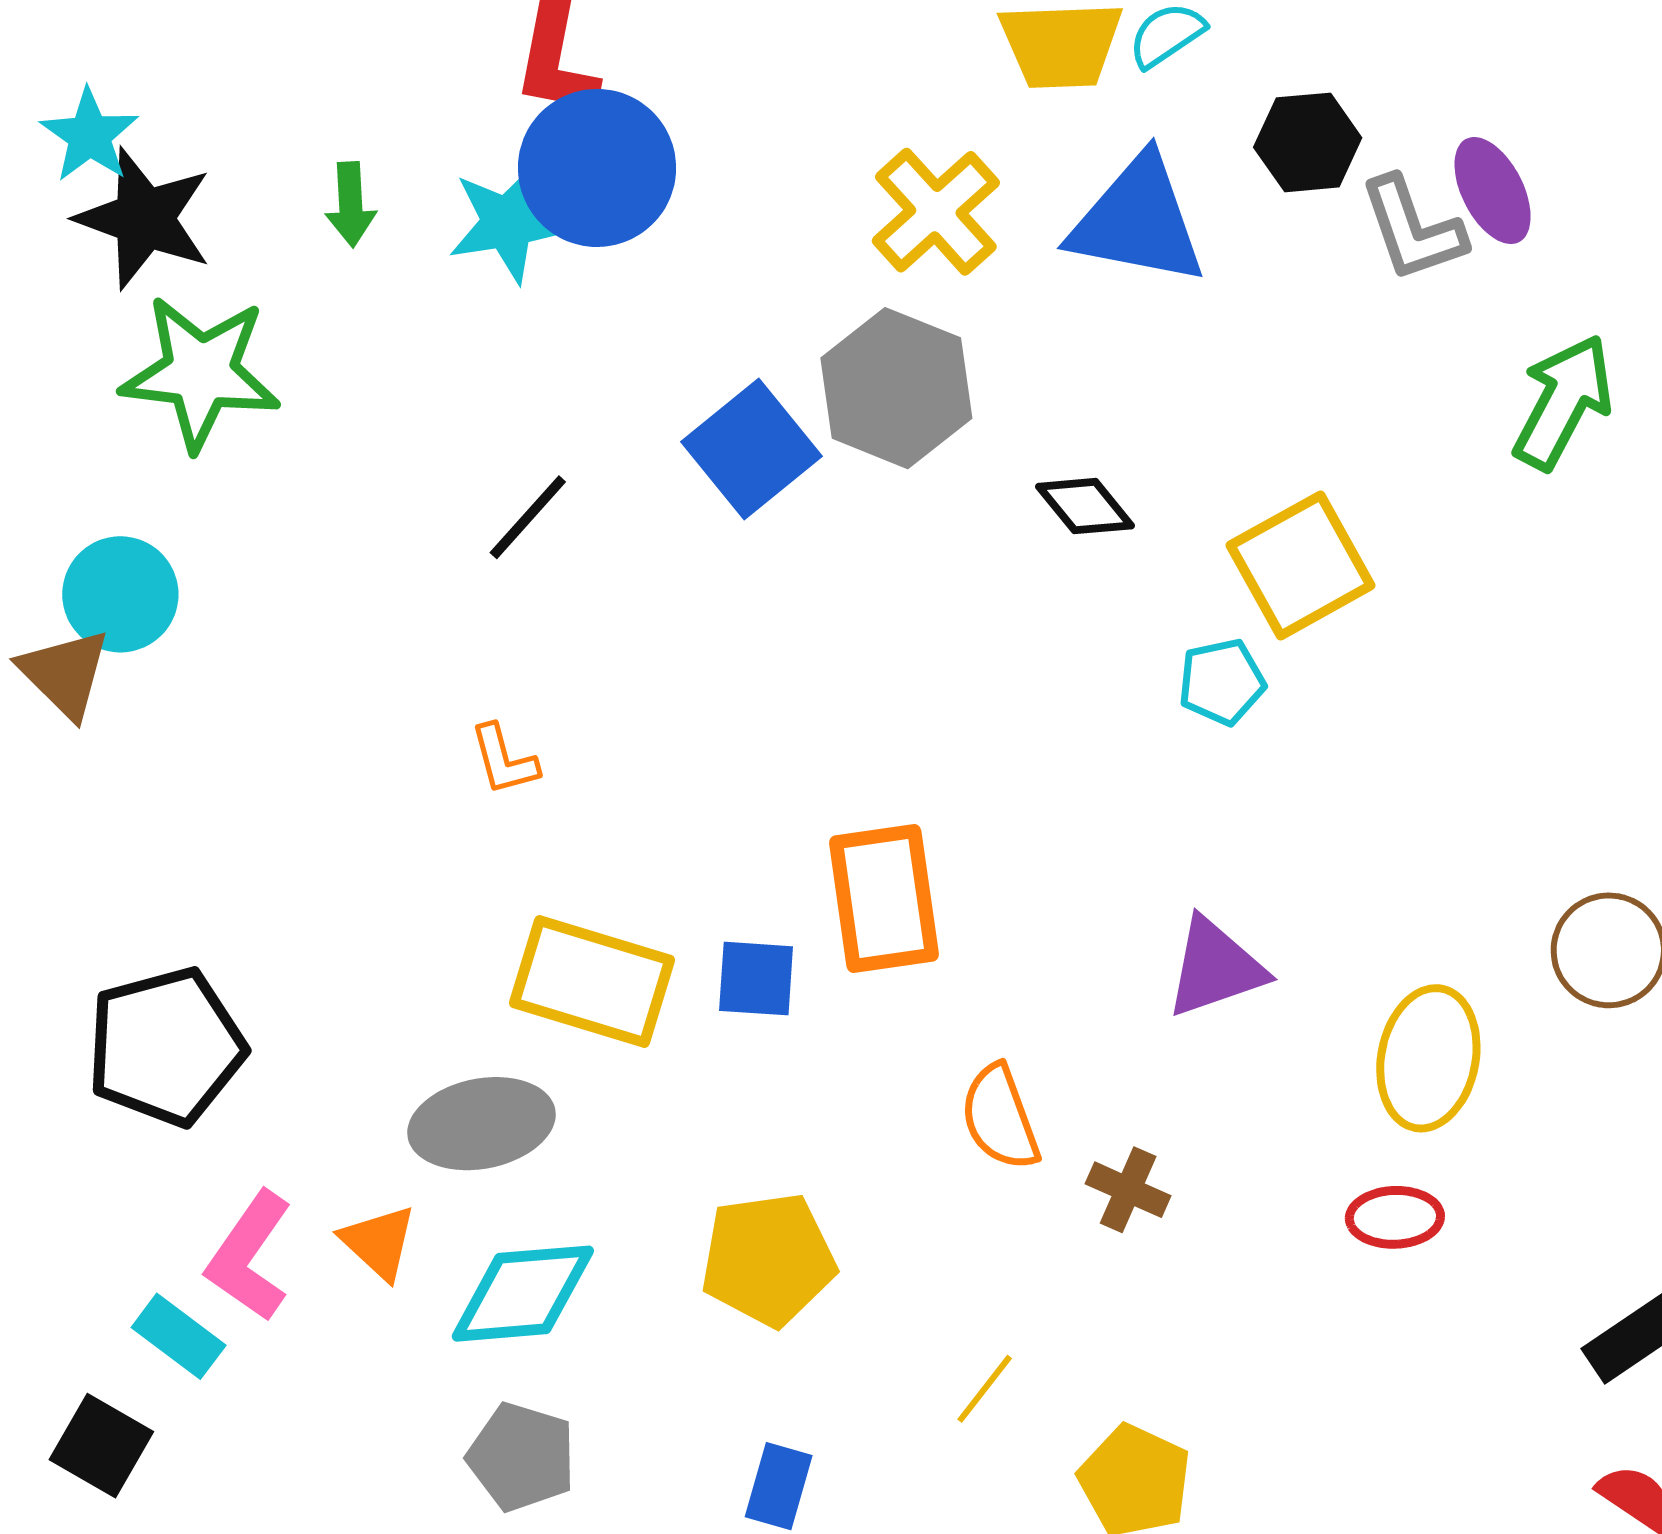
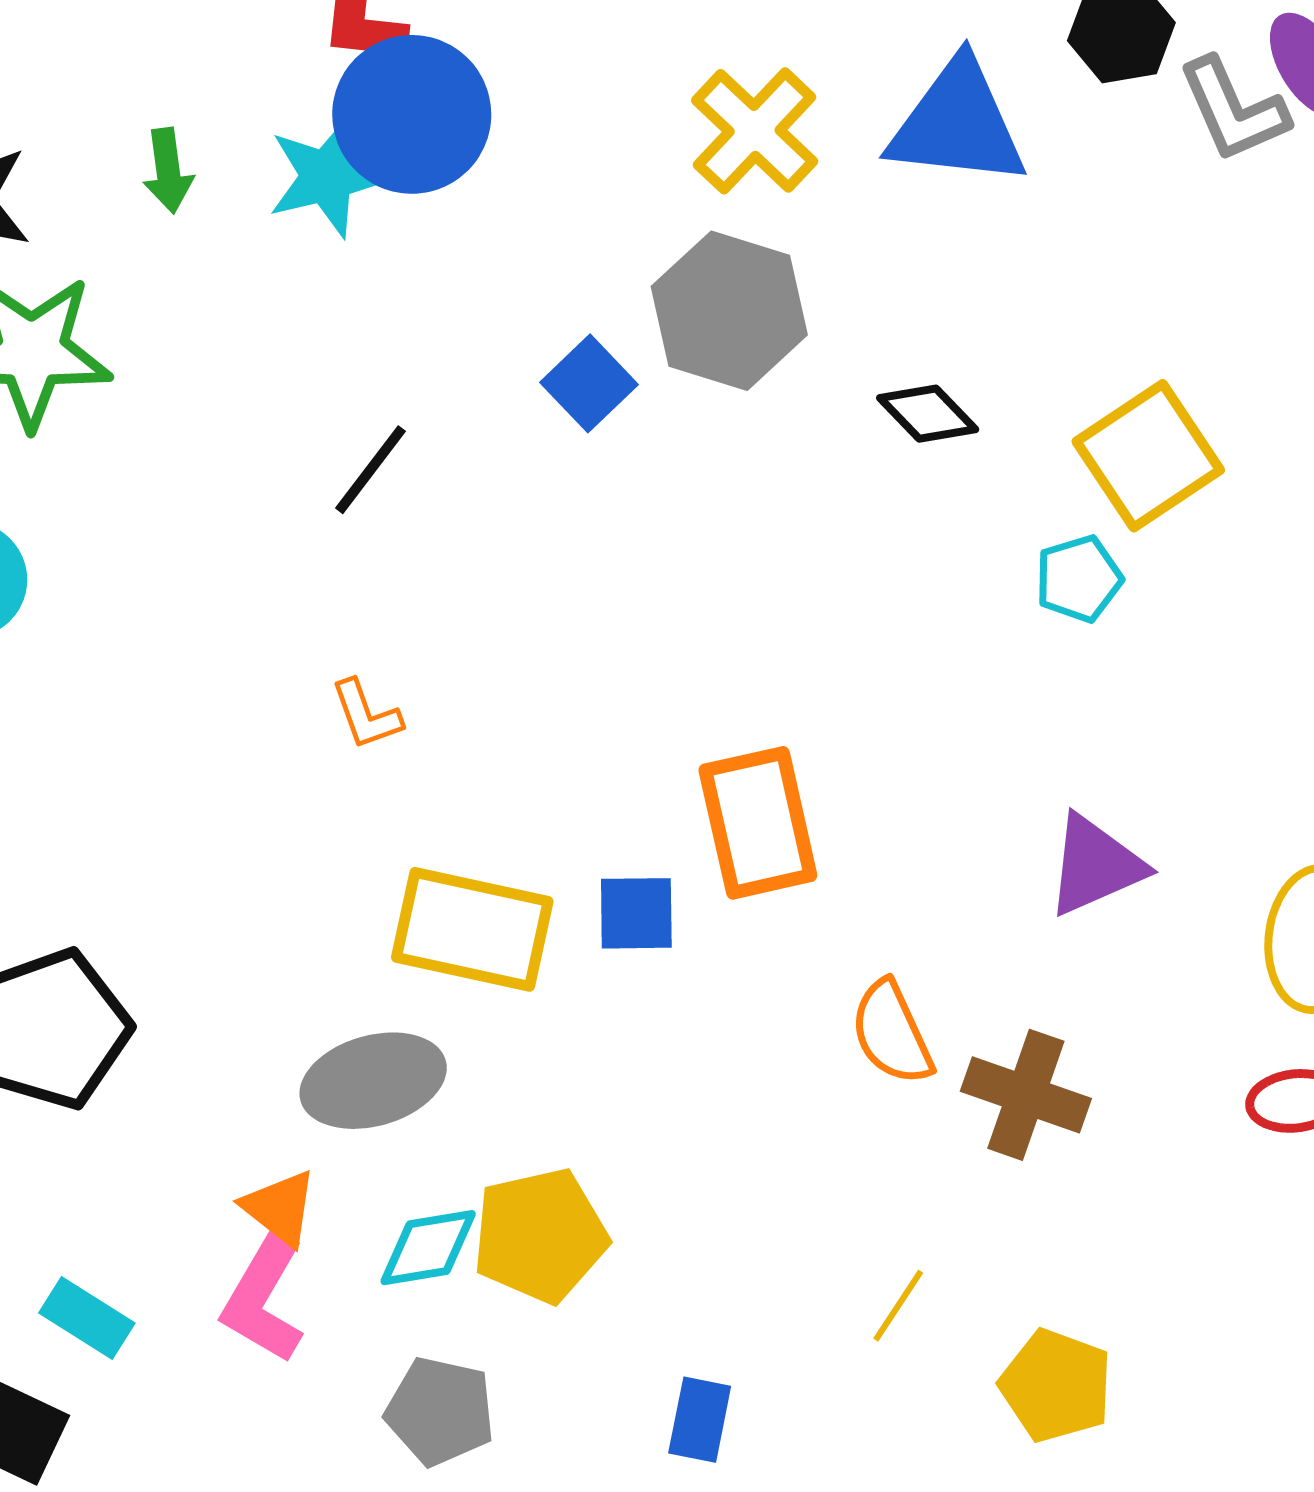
blue square: (751, 449) -> (589, 383), size x0.7
brown cross: (1128, 1190) -> (1026, 1095), size x1.5
pink L-shape: (249, 1256) -> (264, 1298), moved
yellow pentagon: (768, 1259) -> (540, 1235), moved
cyan diamond: (523, 1294) -> (428, 1248), size x0.7

